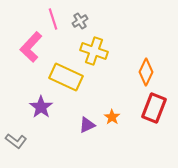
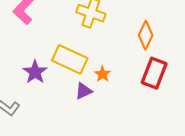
yellow rectangle: (66, 77) -> (70, 59), moved
orange star: (112, 117) -> (102, 74), moved

